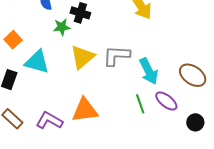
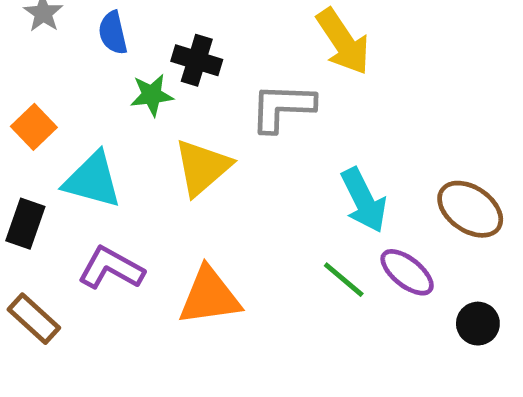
gray L-shape: (116, 56) -> (282, 107), moved
green line: (140, 104) -> (344, 280), turned -30
purple L-shape: (49, 121) -> (111, 268), moved

